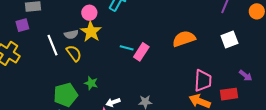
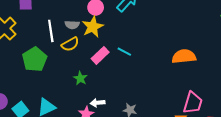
pink rectangle: (141, 52) -> (100, 55), moved
yellow semicircle: (74, 53) -> (70, 44), turned 84
green pentagon: (66, 95) -> (35, 59), moved, turned -30

